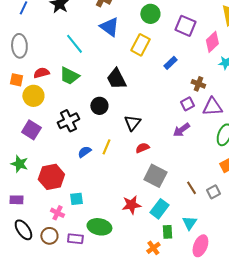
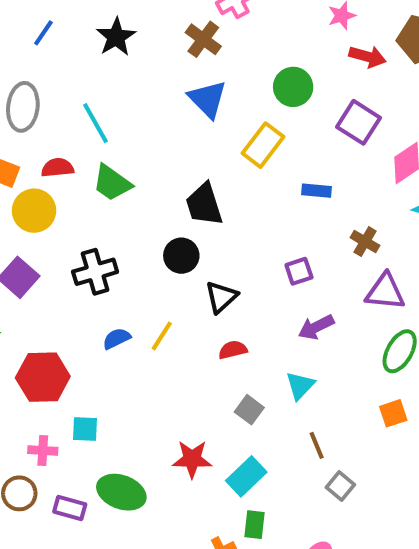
cyan line: (74, 44) -> (96, 123), moved
blue rectangle: (170, 63) -> (316, 191), turned 40
purple square: (187, 104) -> (299, 271), moved
black circle: (99, 106) -> (181, 256), moved
gray square: (155, 176) -> (249, 410), size x0.6
gray square: (213, 192) -> (340, 486), moved, turned -32
pink cross: (57, 213) -> (43, 450), turned -32
cyan triangle: (189, 223) -> (300, 386), moved

